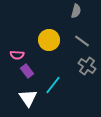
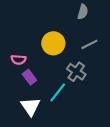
gray line: (82, 41) -> (89, 44), turned -63
gray cross: (87, 66) -> (76, 72), moved

